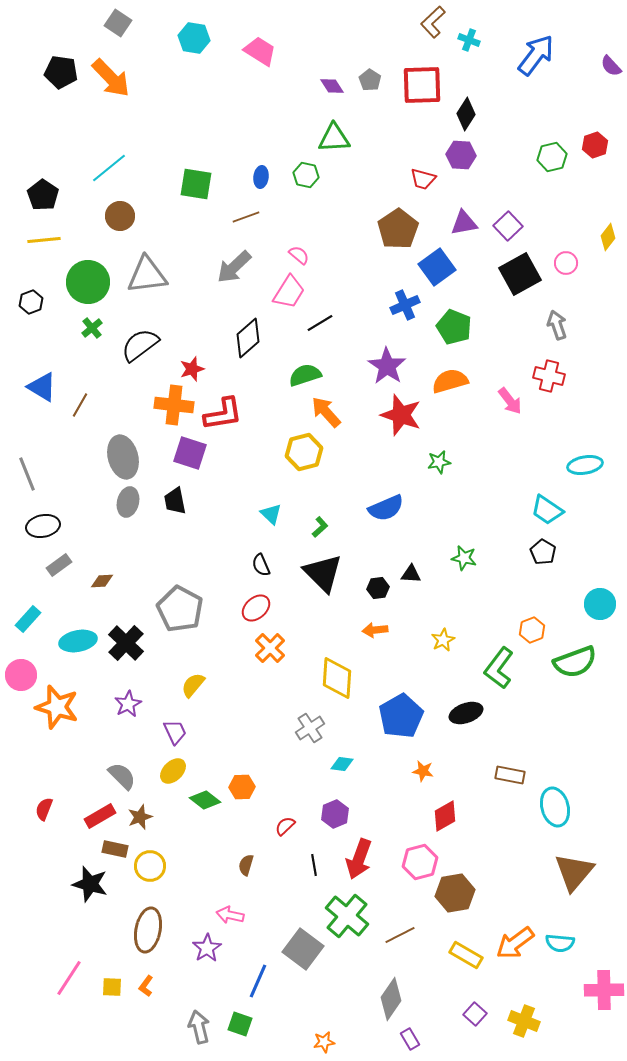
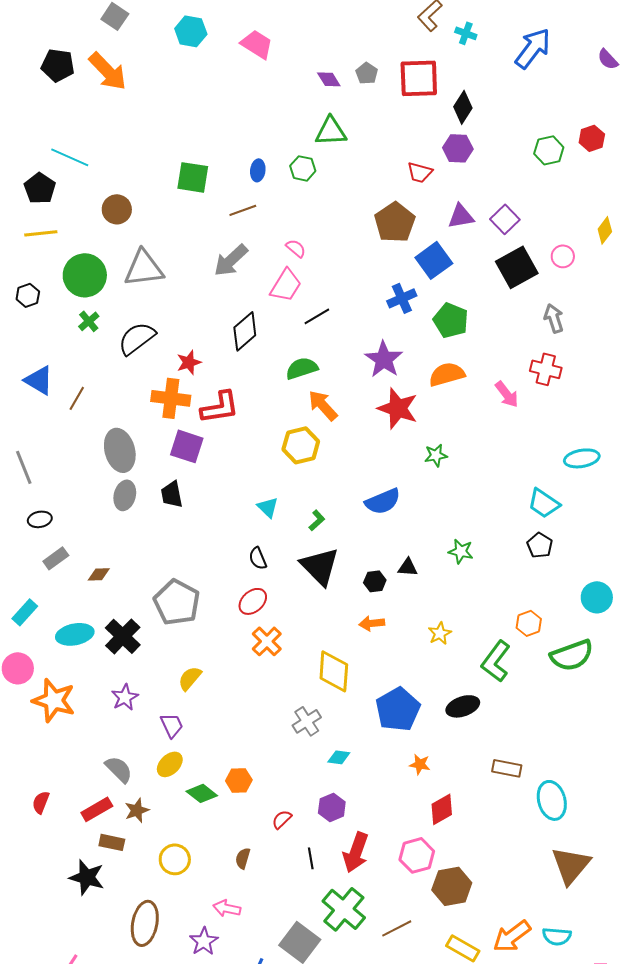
cyan line: (109, 168) -> (70, 157), moved, turned 63
black ellipse: (43, 526) -> (40, 519), size x0.7
yellow circle: (150, 866) -> (175, 859), moved

